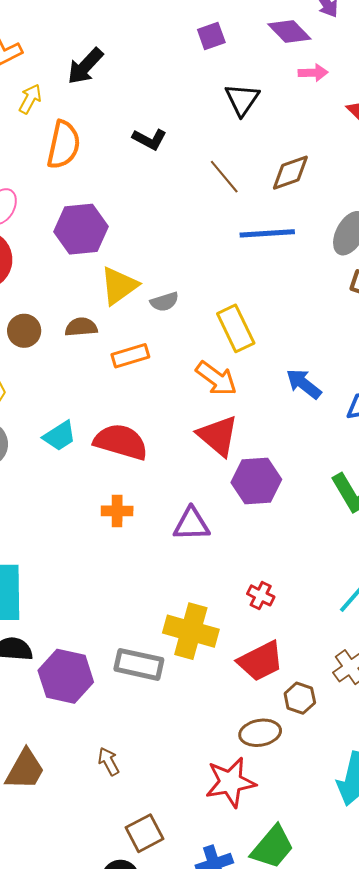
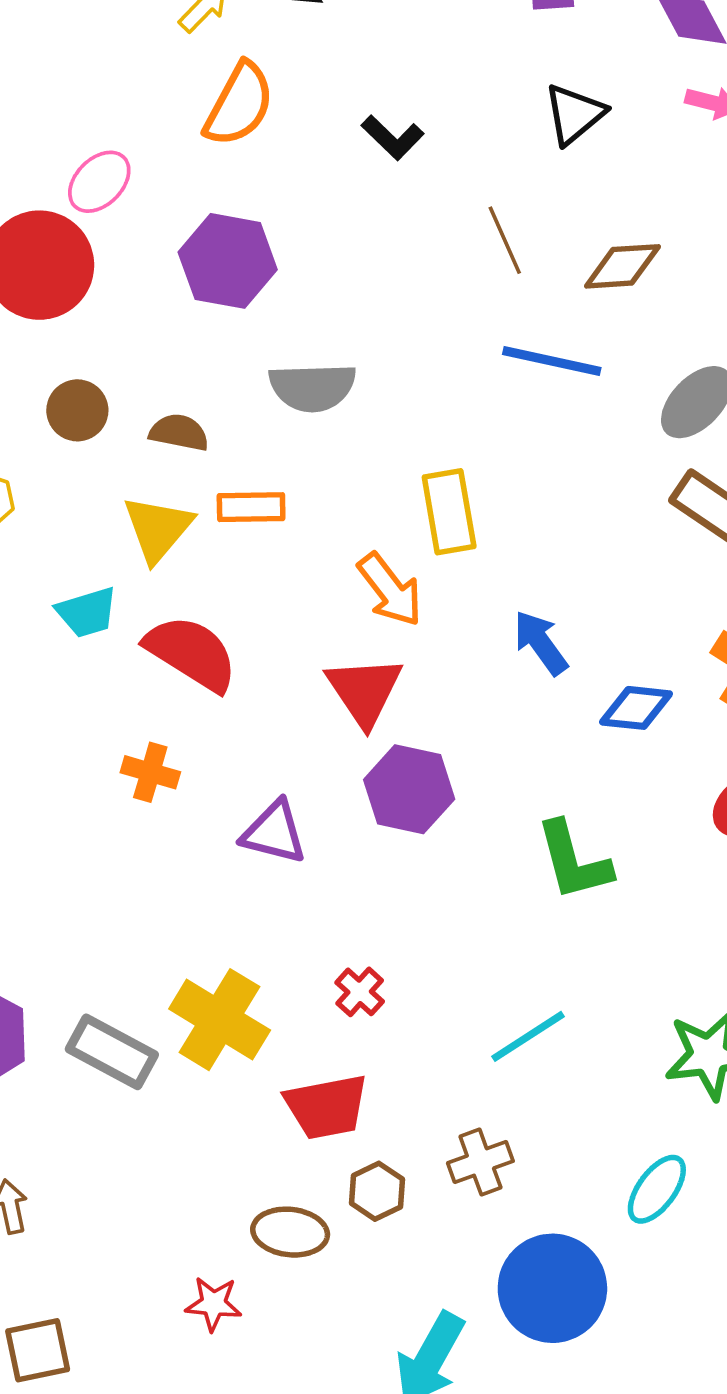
yellow triangle: (119, 286) -> (158, 529), moved, turned -30
gray semicircle: (164, 302) -> (312, 387), moved, size x1.6
red star: (230, 782) -> (214, 1304), size x0.6

